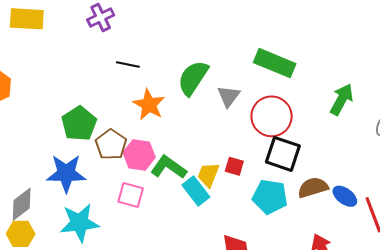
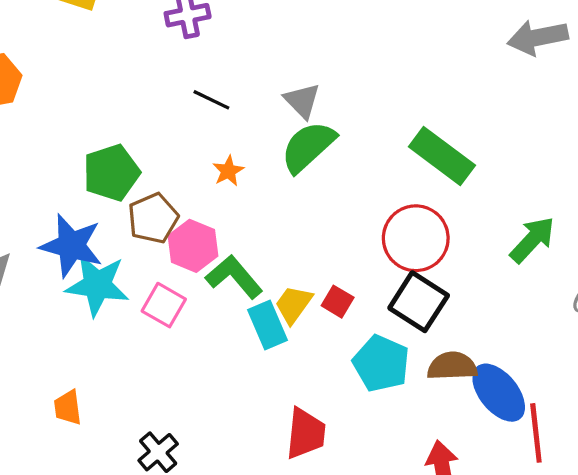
gray triangle: (229, 96) -> (302, 101), moved, turned -35
orange star: (149, 105) -> (228, 171), size x0.6
blue ellipse: (345, 196) -> (499, 393), size x1.5
cyan star: (80, 223) -> (97, 285), moved

